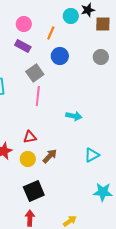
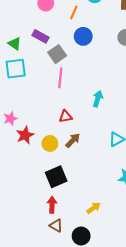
purple rectangle: (23, 46) -> (41, 36), moved
cyan arrow: (74, 116) -> (98, 99), turned -84
red triangle: (30, 137) -> (66, 116), moved

